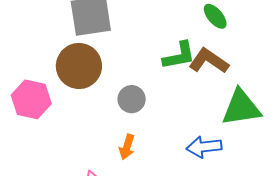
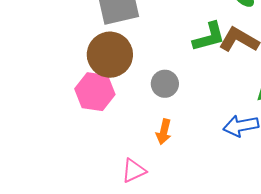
pink hexagon: (31, 99) -> (95, 92), moved

